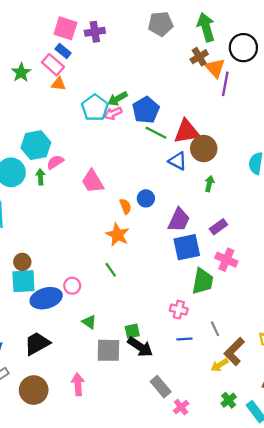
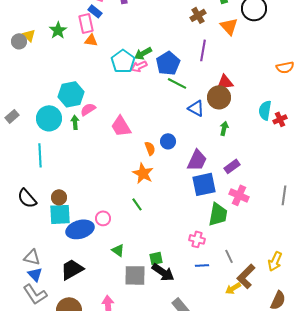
brown cross: (199, 57) -> (198, 15), moved
pink rectangle: (53, 65) -> (86, 23), turned 36
purple line: (225, 84) -> (203, 50), moved
red triangle: (187, 132) -> (225, 82), moved, size x0.7

